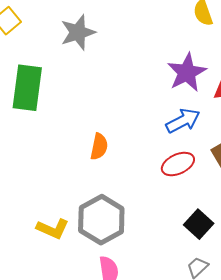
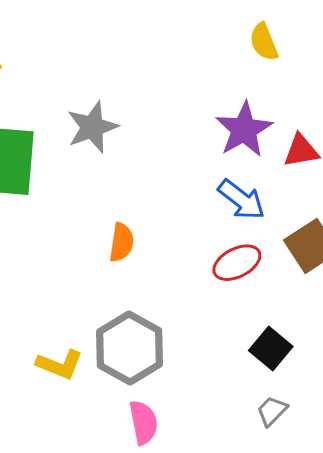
gray star: (78, 32) -> (92, 127), moved
blue arrow: (183, 121) -> (241, 200), turned 68

